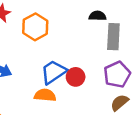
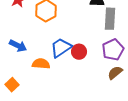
orange semicircle: (45, 95) -> (41, 64), moved

